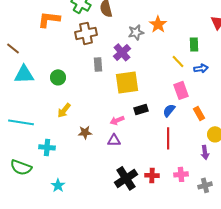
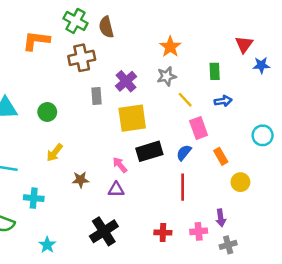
gray star: (136, 32) -> (167, 76), moved
yellow line: (178, 61) -> (185, 100), moved
black rectangle: (141, 109) -> (149, 151), size x1.5
pink arrow: (117, 120) -> (120, 165), turned 72
purple arrow: (205, 152) -> (221, 218), moved
black cross: (126, 178) -> (104, 231), moved

